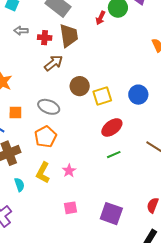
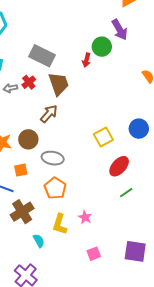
red cross: (45, 38) -> (29, 82), moved, turned -32
brown circle: (80, 86) -> (28, 139), moved

